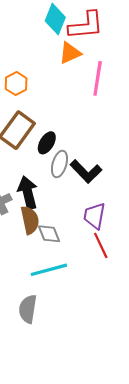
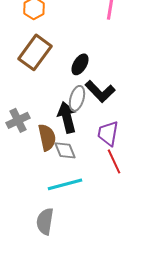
black ellipse: (47, 143) -> (80, 64), moved
gray ellipse: (59, 164) -> (77, 98), moved
black arrow: (28, 193) -> (67, 117), moved

